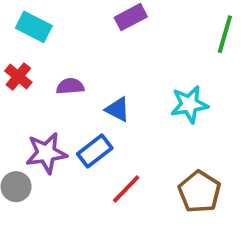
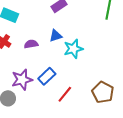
cyan star: (189, 104) -> (73, 49), moved
blue triangle: (118, 109) -> (56, 36), moved, turned -40

